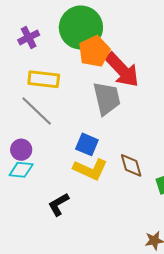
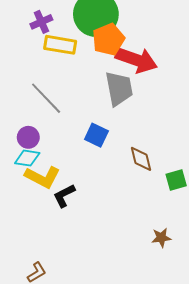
red arrow: (122, 70) -> (136, 60), turned -30
yellow rectangle: (44, 79) -> (60, 45), moved
yellow L-shape: (90, 169) -> (43, 177), moved

